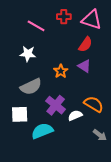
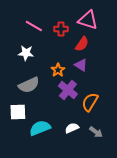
red cross: (64, 17) -> (61, 29), moved
orange semicircle: (94, 104) -> (90, 102), turned -90
purple cross: (56, 105) -> (68, 90), moved
white semicircle: (75, 115) -> (72, 128), moved

